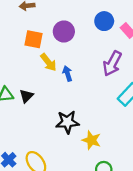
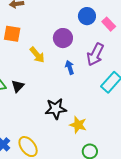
purple circle: (64, 31) -> (63, 38), moved
orange square: (34, 39) -> (12, 34), moved
blue arrow: (67, 74) -> (70, 67), moved

